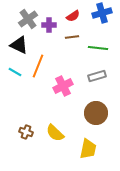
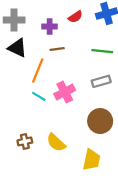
gray cross: (28, 19) -> (14, 20), moved, turned 36
brown line: (72, 37) -> (57, 49), moved
cyan line: (15, 72) -> (39, 96), moved
brown cross: (26, 132) -> (25, 141), turned -32

